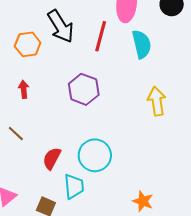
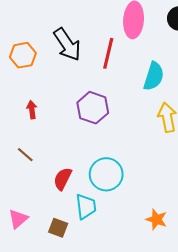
orange hexagon: (28, 44) -> (23, 55), moved
cyan semicircle: (142, 44) -> (154, 76), moved, turned 32

